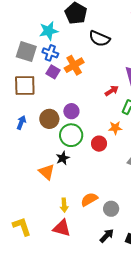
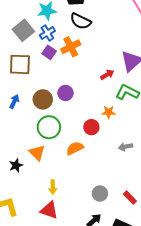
black semicircle: (99, 39) -> (81, 21), moved
gray square: (26, 52) -> (23, 30), turned 30
blue cross: (50, 53) -> (47, 33), turned 35
green circle: (71, 135) -> (49, 127), moved
black star: (63, 158) -> (16, 165), moved
orange semicircle: (89, 199) -> (75, 148), moved

